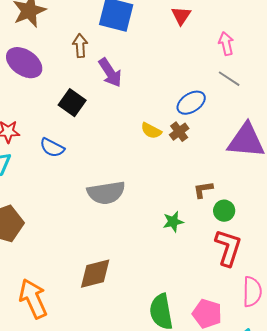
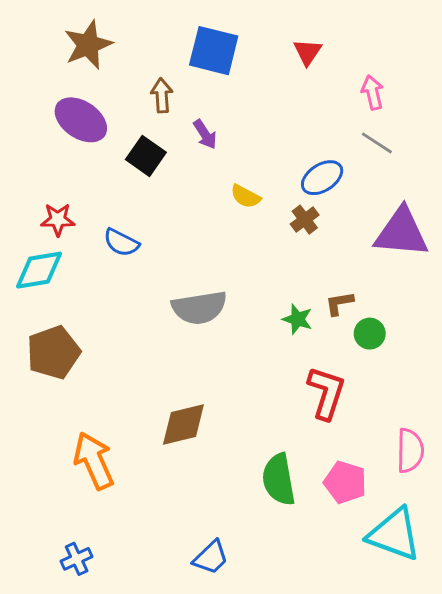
purple arrow: (110, 73) -> (205, 134), size x0.7
black square: (72, 103) -> (146, 156), moved
yellow semicircle: (151, 131) -> (245, 196), moved
green star: (173, 222) -> (297, 319), moved, turned 30
red L-shape: (228, 248) -> (326, 393), moved

